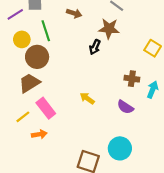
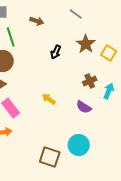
brown star: (109, 29) -> (86, 44), moved, turned 30
brown cross: (132, 79) -> (90, 81), turned -32

